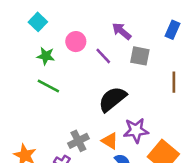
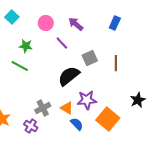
pink circle: (76, 42) -> (46, 23), moved
green star: (46, 56) -> (26, 46), moved
gray square: (140, 56) -> (90, 58), moved, turned -35

